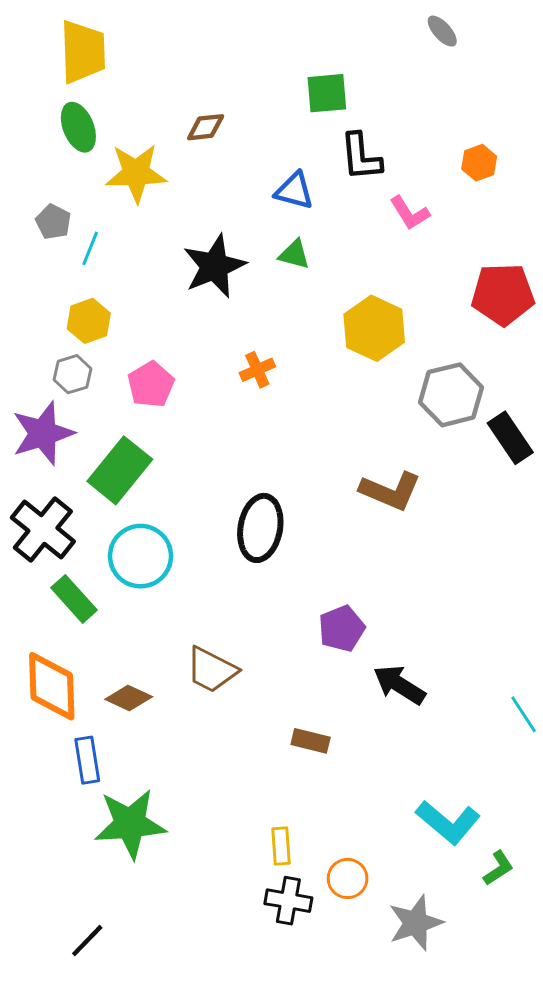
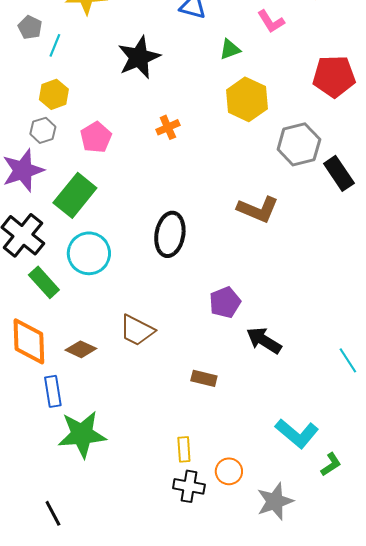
green triangle: (294, 254) -> (230, 49), moved, turned -35
black line: (87, 941) -> (53, 513), turned -72

